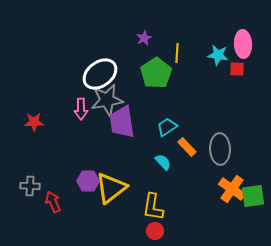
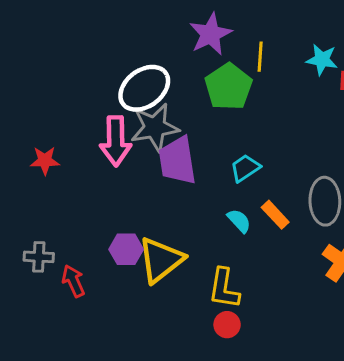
purple star: (144, 38) -> (210, 34), size x1.8
pink arrow: (81, 109) -> (116, 141), size x1.5
orange rectangle: (187, 147) -> (275, 215), moved

